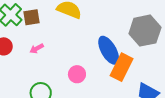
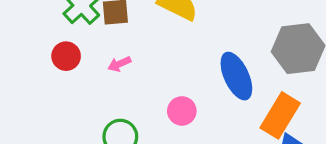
orange rectangle: (122, 67) -> (280, 115), moved

